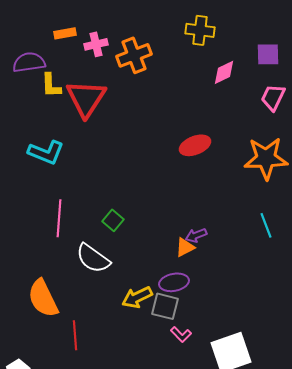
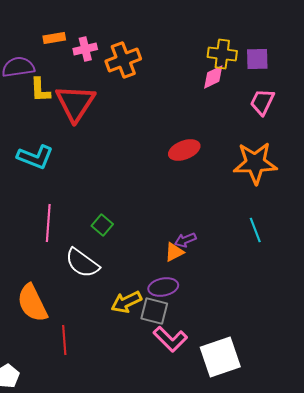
yellow cross: (200, 30) -> (222, 54), moved
pink L-shape: (181, 334) -> (170, 339), size x1.6

